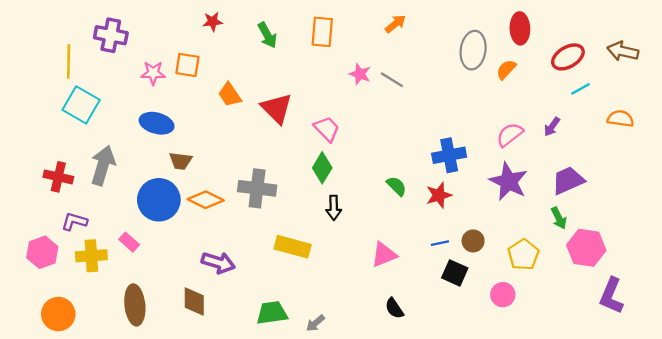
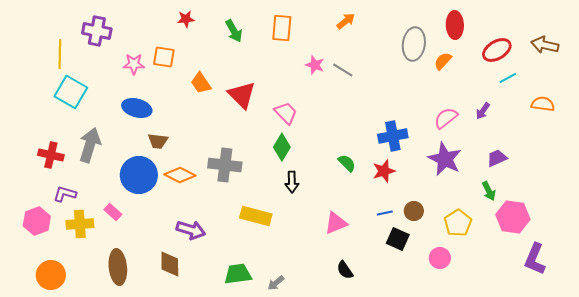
purple trapezoid: (568, 180) -> (497, 158), size x0.7

